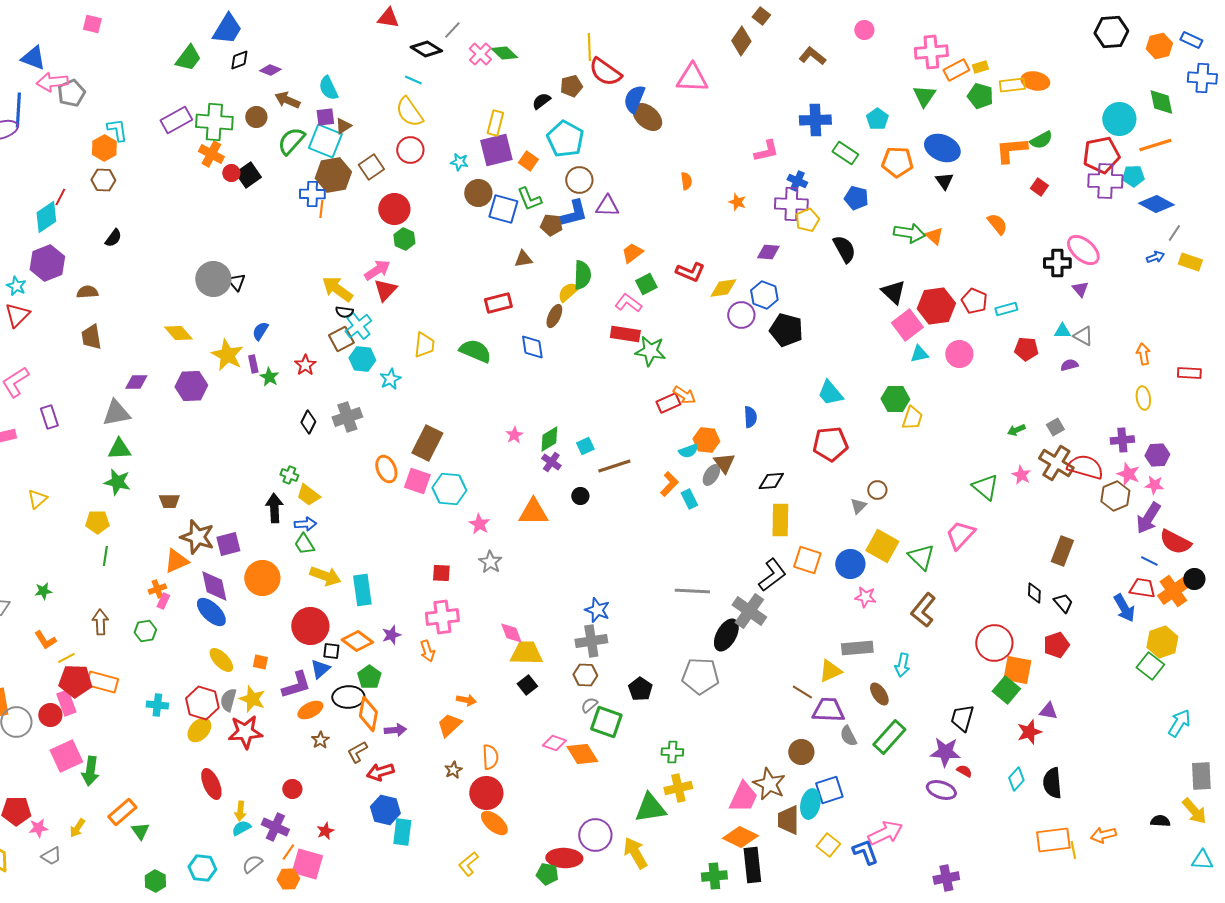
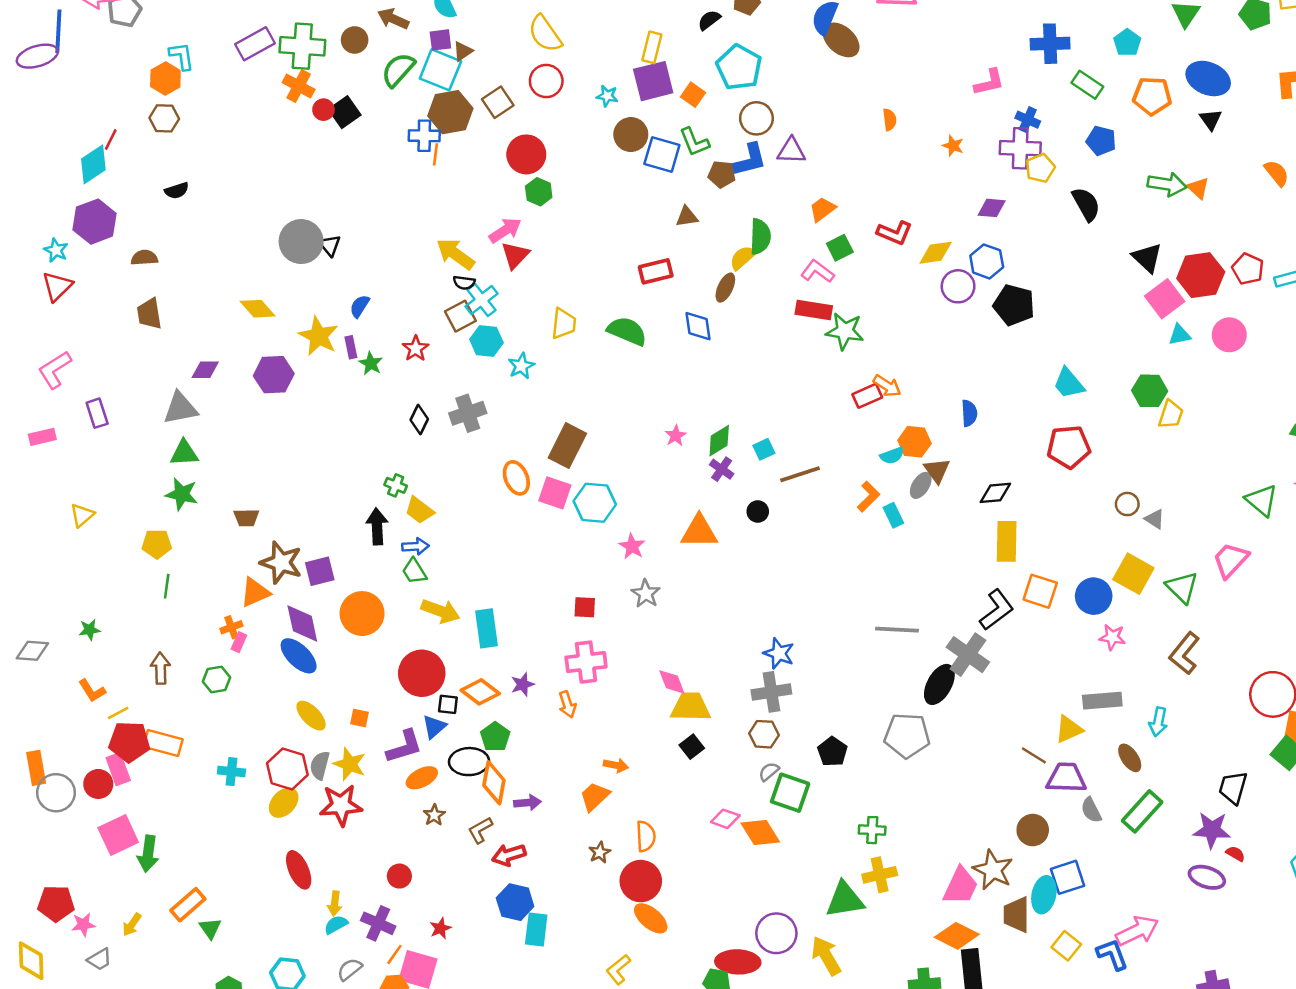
black semicircle: (113, 238) -> (177, 191), turned 36
gray triangle: (858, 506) -> (1155, 519), moved, turned -42

